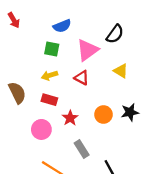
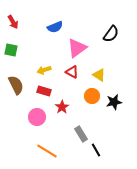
black semicircle: (115, 34) -> (111, 34), moved
green square: (52, 49) -> (11, 50), moved
yellow triangle: (121, 71) -> (99, 75), moved
orange circle: (103, 115) -> (92, 96), moved
gray rectangle: (82, 149) -> (81, 134), moved

